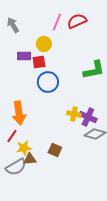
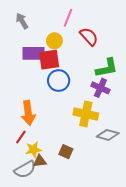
red semicircle: (77, 21) -> (89, 37), moved, turned 72
purple rectangle: (24, 56) -> (33, 53), size x1.5
red square: (39, 62) -> (49, 60), size x1.5
yellow cross: (74, 114) -> (86, 114), size x1.6
purple cross: (88, 117) -> (100, 88), moved

